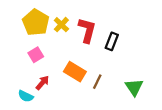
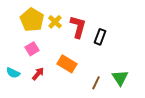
brown line: (97, 82) -> (96, 83), moved
cyan semicircle: (26, 96) -> (13, 73), moved

